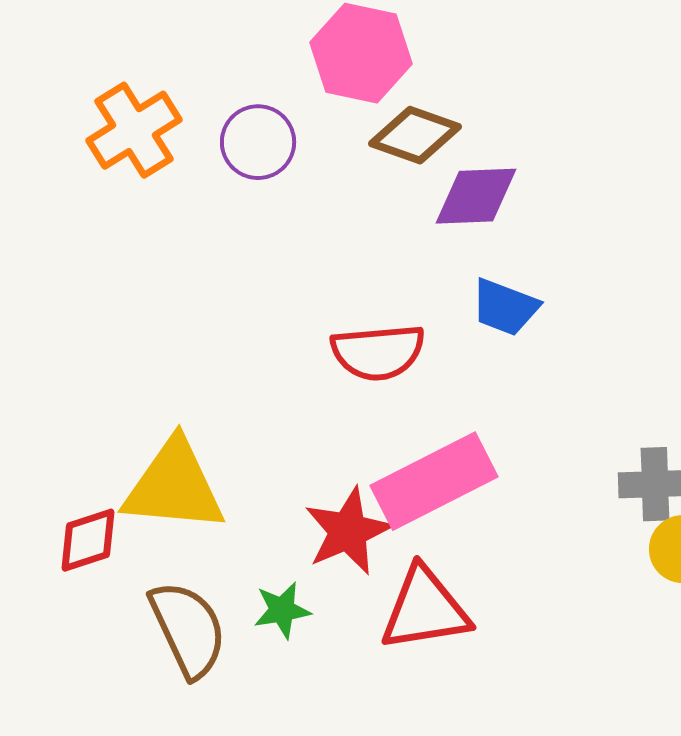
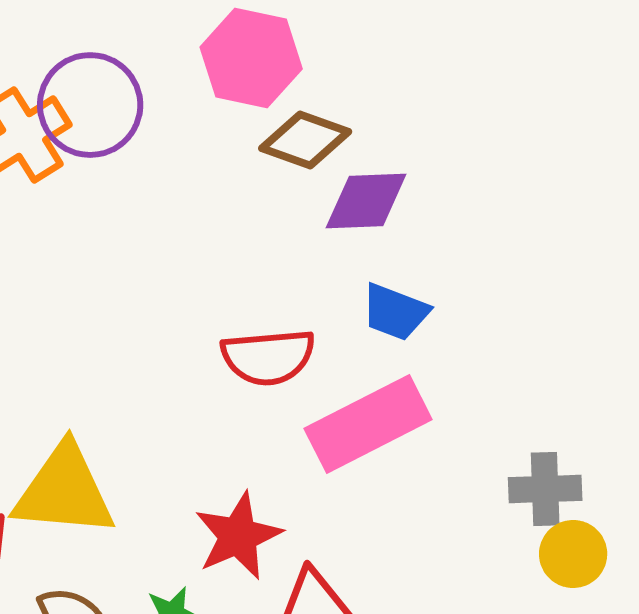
purple circle: (258, 142) -> (90, 105), moved, size x1.4
pink rectangle: (434, 481) -> (368, 424), moved

